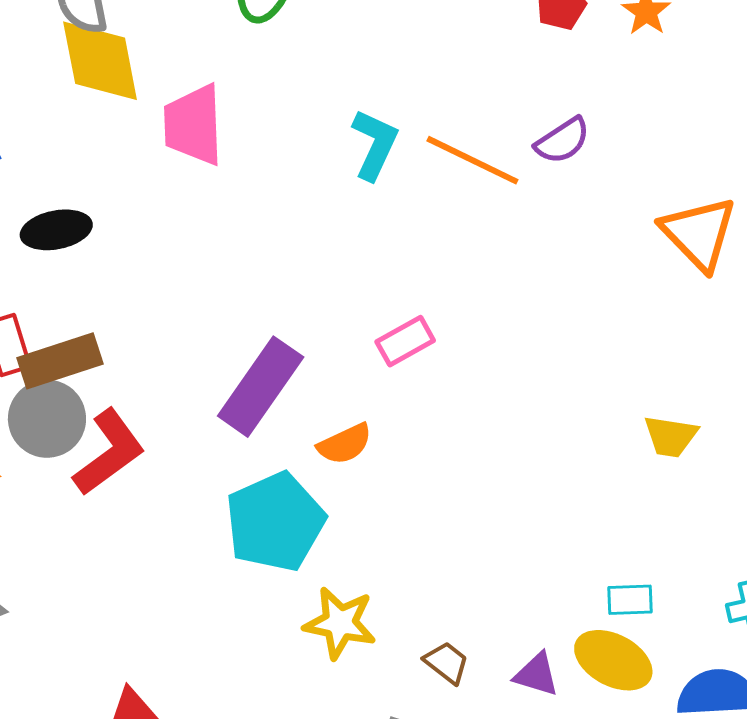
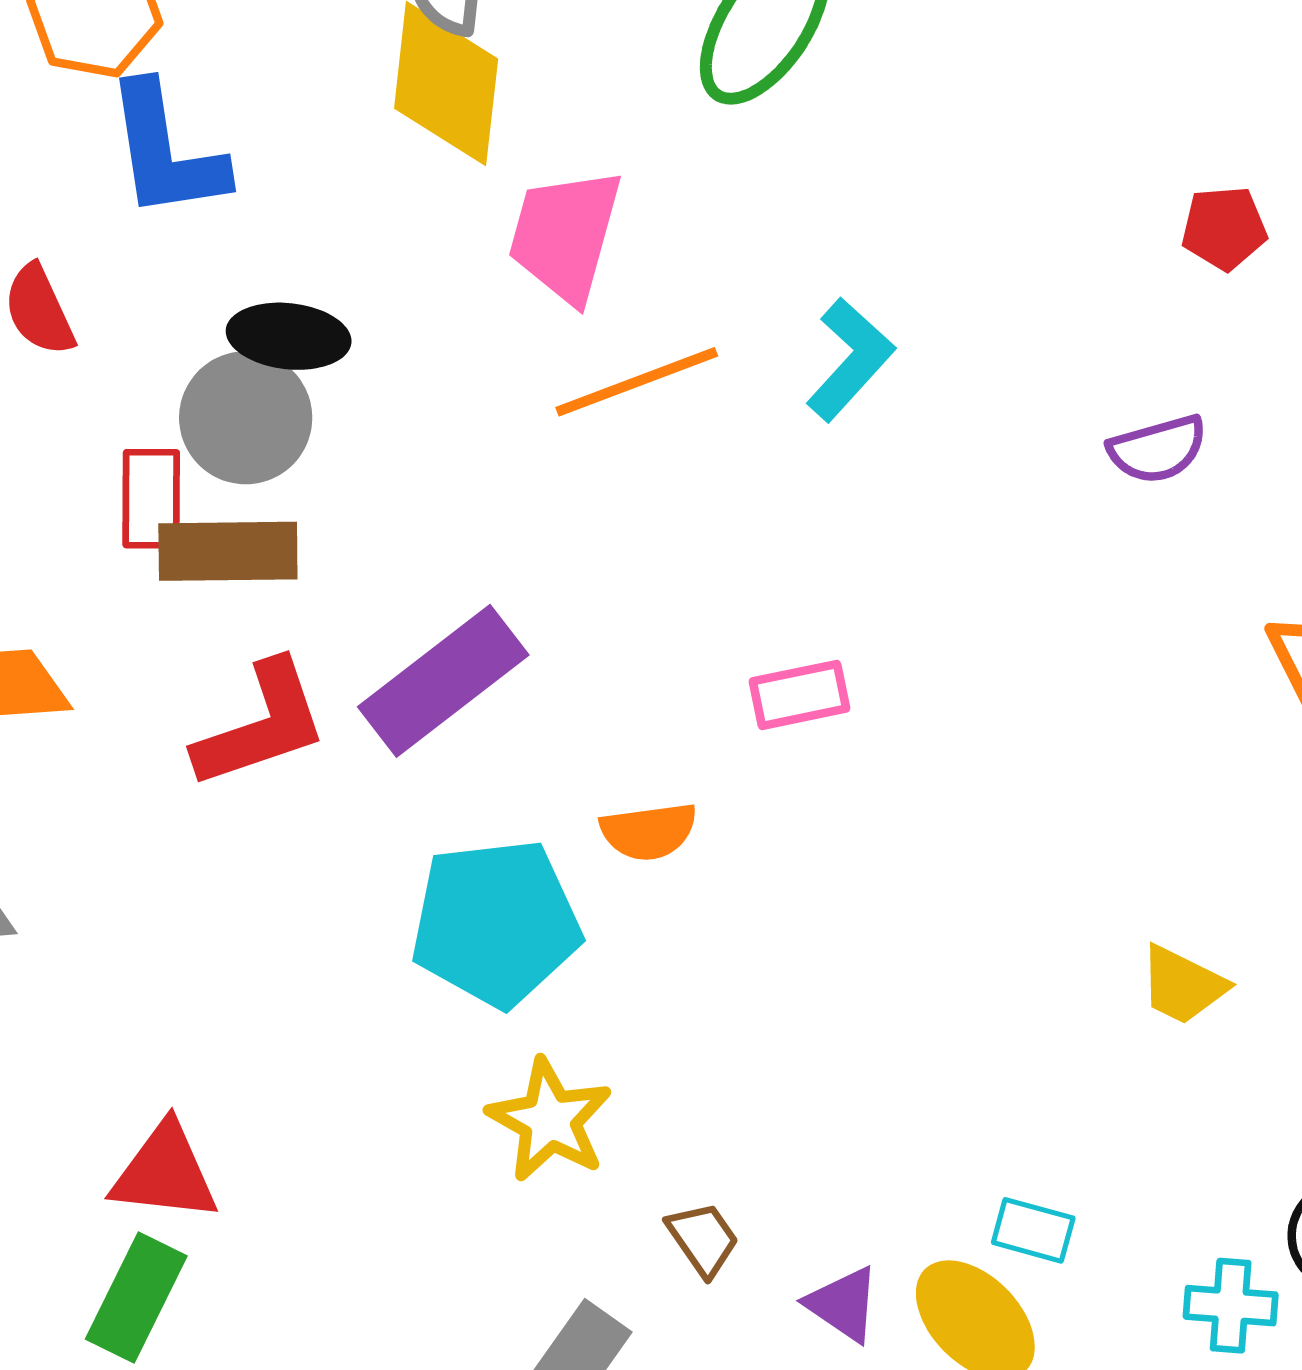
orange line: (472, 160) -> (637, 382), moved, turned -64
purple rectangle: (261, 387) -> (443, 681), moved
gray circle: (47, 419) -> (246, 418), moved

